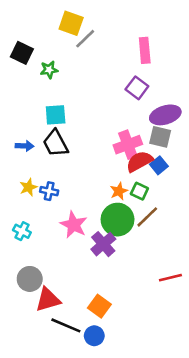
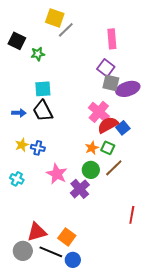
gray square: (160, 137) -> (111, 83), moved
pink cross: (128, 145) -> (99, 112), turned -30
green circle: (118, 220) -> (91, 170), size x0.7
red line: (170, 278) -> (132, 215), turned -66
gray circle: (30, 279) -> (23, 251), moved
orange square: (99, 306) -> (67, 237), moved

